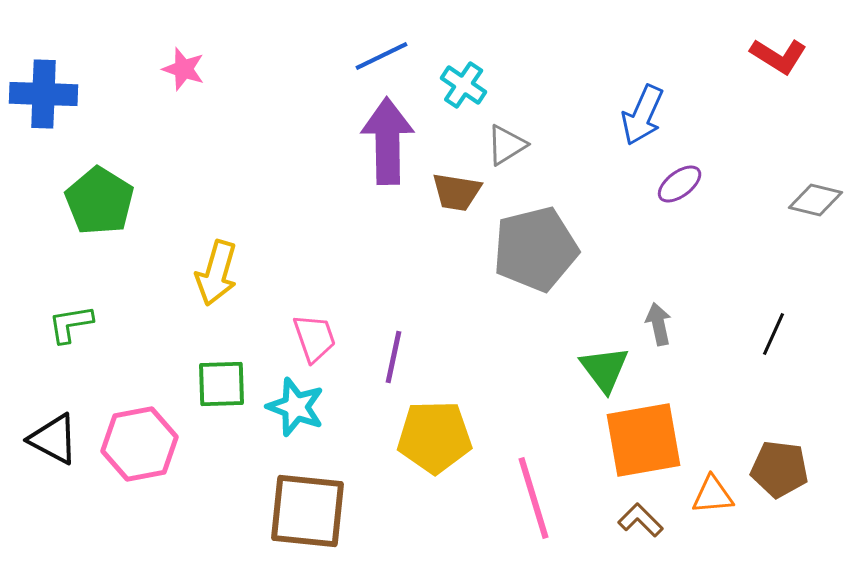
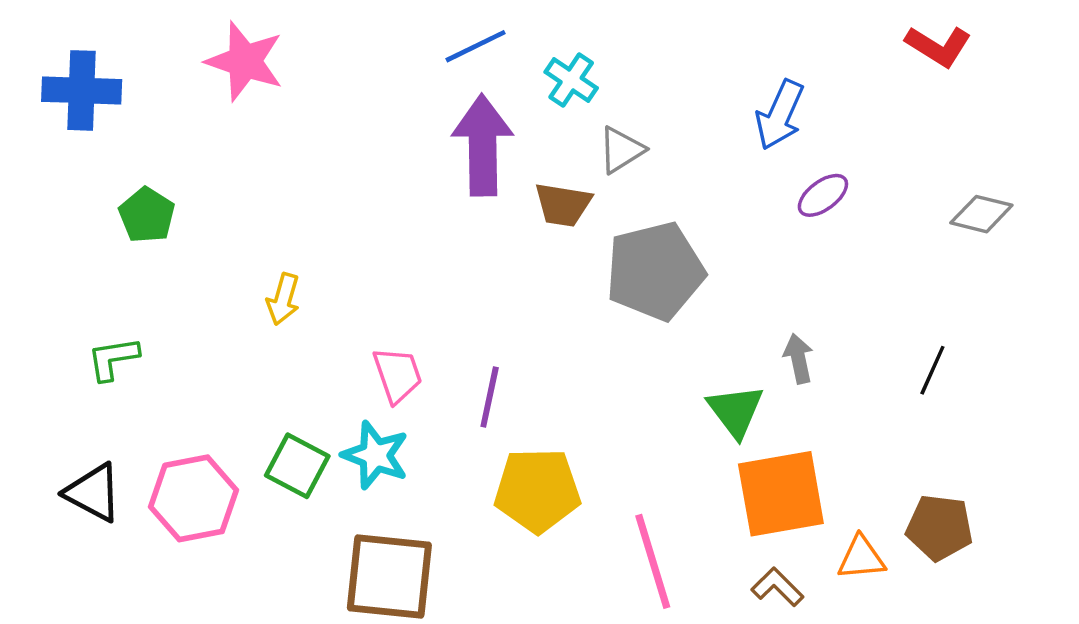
pink star: (184, 69) -> (245, 61), size x1.6
green pentagon: (100, 201) -> (147, 215), size x0.7
yellow arrow: (217, 273) -> (283, 299), size x0.7
green square: (222, 384) -> (297, 466), moved, turned 30

